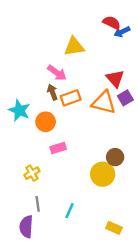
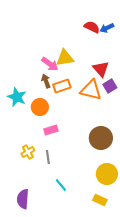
red semicircle: (112, 23) -> (92, 27), moved
yellow triangle: (74, 47) -> (65, 58), moved
brown circle: (115, 157) -> (101, 138), size x1.5
yellow circle: (103, 174) -> (107, 174), moved
gray line: (38, 204) -> (48, 157), moved
cyan line: (70, 211) -> (61, 185), turned -64

